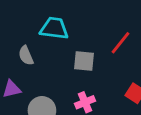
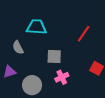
gray square: (84, 61) -> (54, 57), moved

